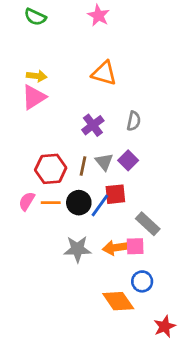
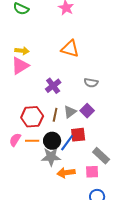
gray semicircle: (134, 121) -> (91, 83), turned 88
purple cross: (93, 125) -> (53, 86), moved
gray triangle: (104, 162) -> (70, 112), turned 32
orange arrow: (115, 248) -> (66, 173), moved
gray star: (77, 249) -> (51, 157), moved

